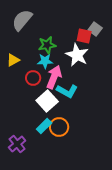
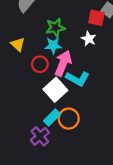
white star: (77, 55) -> (89, 39), size x0.6
yellow triangle: (13, 60) -> (18, 44), turned -48
purple cross: (17, 144) -> (40, 136), moved

